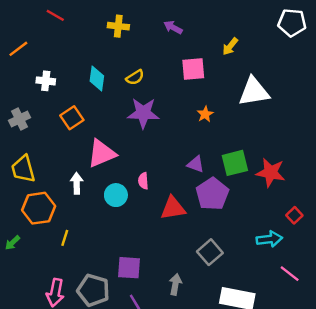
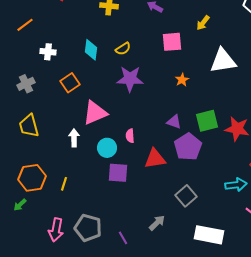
orange hexagon: (39, 208) -> (32, 178), moved
green arrow: (12, 243) -> (20, 205), moved
purple square: (129, 268) -> (118, 173), moved
gray arrow: (175, 284) -> (157, 223), turned 36

